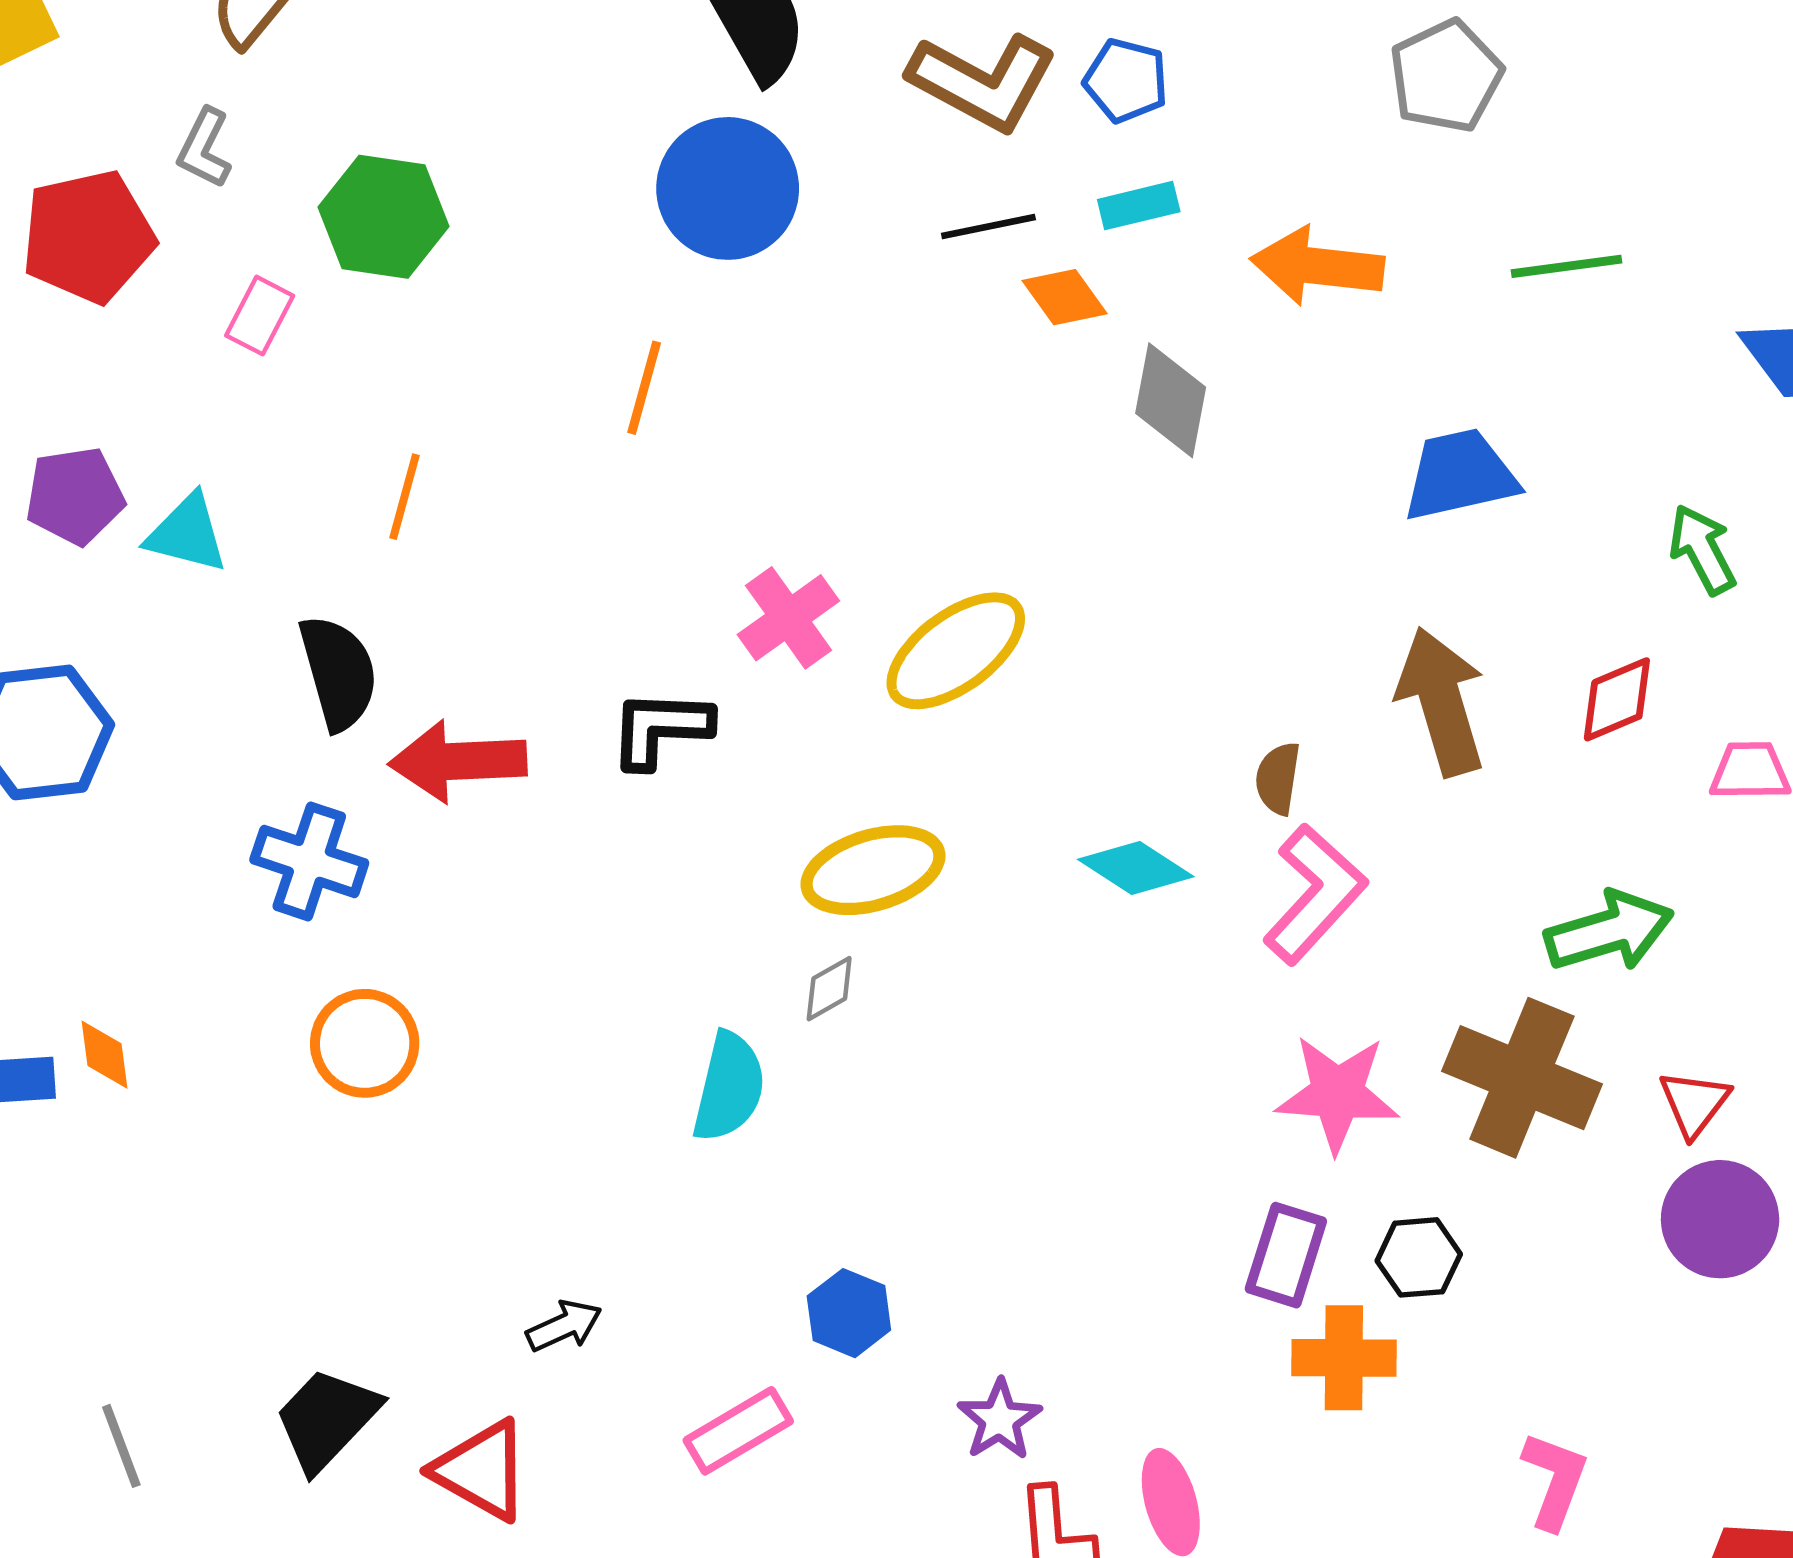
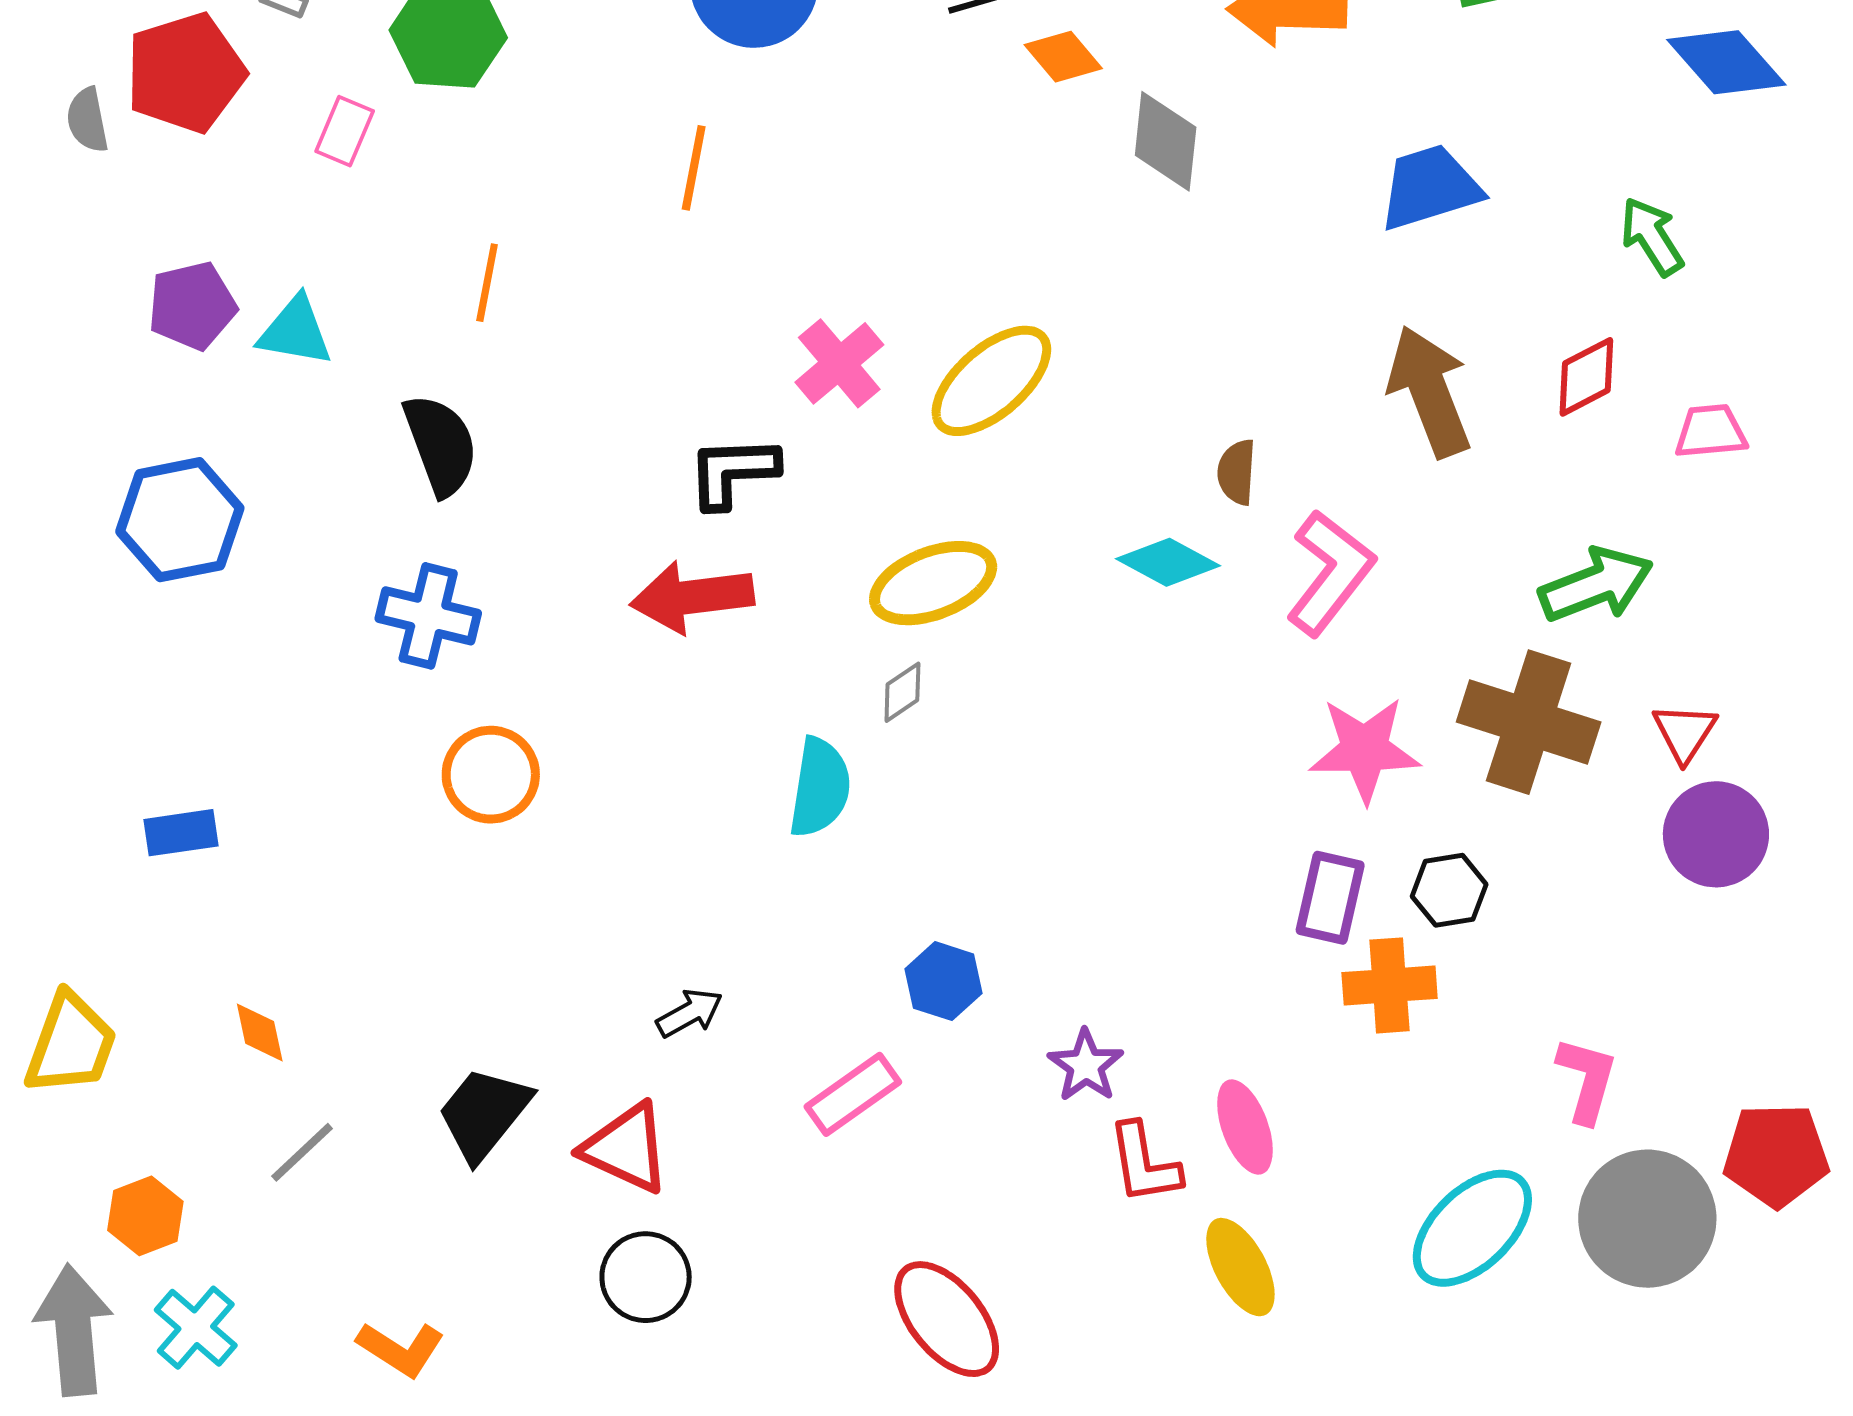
red arrow: (458, 761) -> (692, 597), moved
brown semicircle: (1278, 778) -> (1237, 472), moved
orange diamond: (104, 1055) -> (260, 1032), moved
gray line: (121, 1446) -> (302, 1152), turned 72

